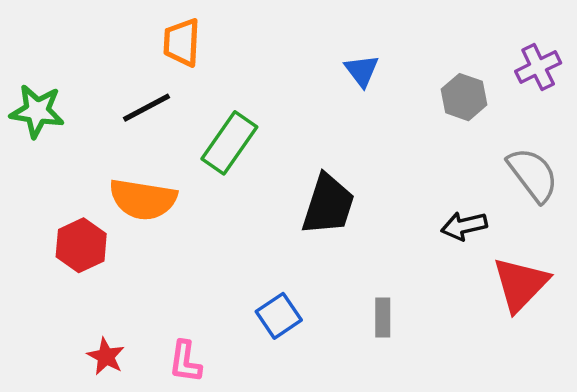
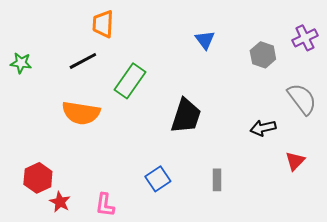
green star: (37, 111) -> (21, 63), size x0.7
red hexagon: (81, 245) -> (38, 178), moved
red triangle: (520, 284) -> (295, 161), size x0.6

